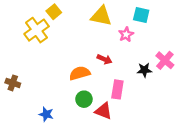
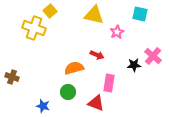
cyan square: (141, 15) -> (140, 14), moved
yellow cross: (37, 30) -> (34, 28), turned -35
green circle: (84, 99) -> (68, 92), moved

